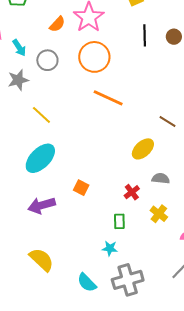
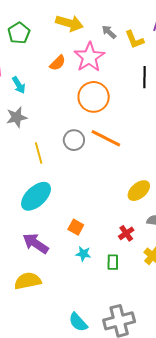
gray circle: (47, 60) -> (74, 140), moved
yellow line: (41, 115) -> (39, 153), turned 30
purple arrow: (42, 205) -> (36, 243), turned 48
cyan star: (110, 248) -> (83, 254), moved
yellow semicircle: (42, 260) -> (28, 281), moved, turned -56

